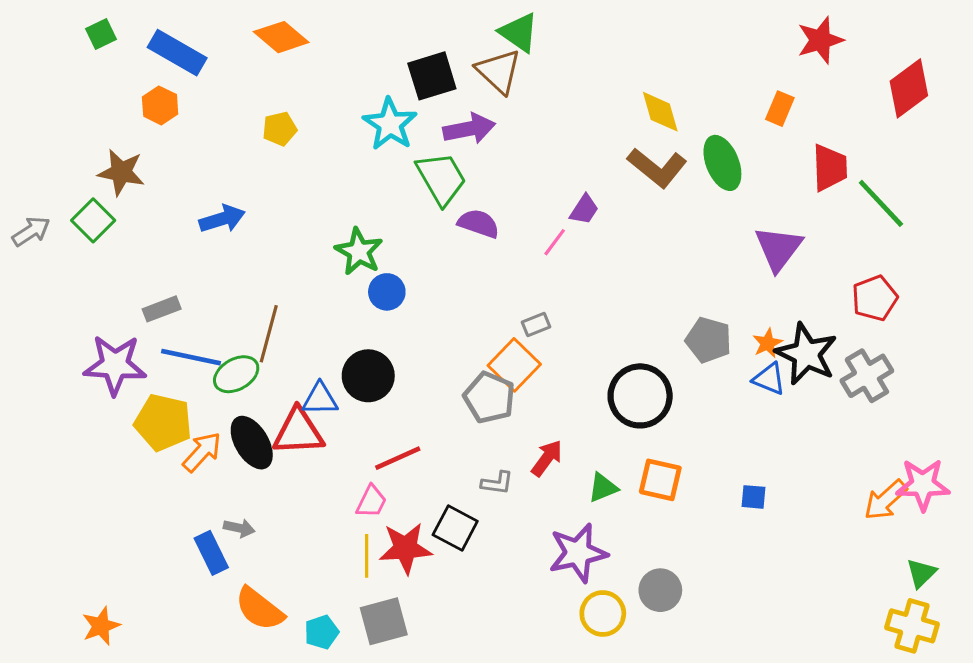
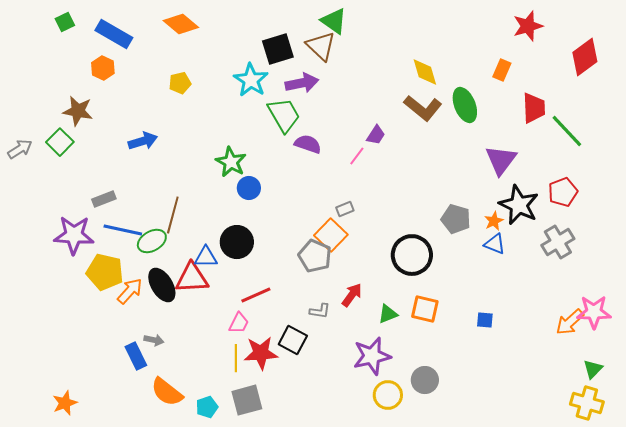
black star: (806, 354) -> (519, 205), moved

